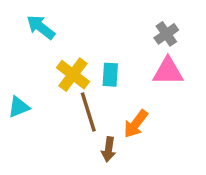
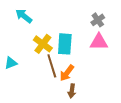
cyan rectangle: (110, 75) -> (65, 44), size x1.5
orange arrow: (136, 124) -> (67, 73), moved
brown arrow: (109, 149) -> (72, 91), moved

